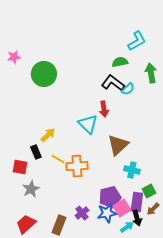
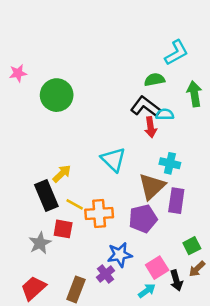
cyan semicircle: (128, 89) -> (165, 114), turned -136
red arrow: (104, 109) -> (151, 127), moved
black rectangle: (36, 152) -> (46, 195), size x1.6
red square: (20, 167) -> (63, 229), moved
cyan cross: (132, 170) -> (170, 163), moved
purple pentagon: (110, 197) -> (143, 219), moved
purple rectangle: (137, 202) -> (176, 201), moved
blue star: (107, 213) -> (120, 255), moved
cyan arrow: (127, 227) -> (147, 291), moved

